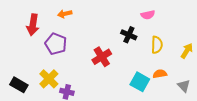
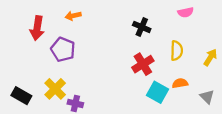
pink semicircle: (148, 15) -> (186, 12), moved
black cross: (129, 35) -> (142, 27), moved
red cross: (102, 57) -> (143, 64), moved

